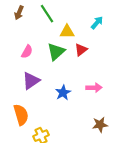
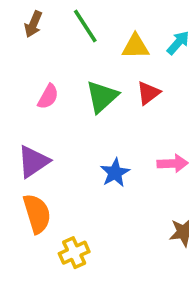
yellow triangle: (67, 32) -> (135, 46), moved
purple triangle: (31, 81) -> (33, 162), moved

